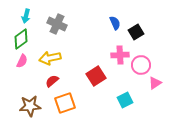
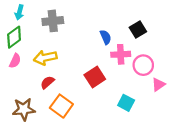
blue semicircle: (115, 23) -> (106, 37), moved
gray cross: (57, 24) -> (53, 21), turned -30
cyan square: (125, 100) -> (126, 103), turned -35
orange square: (65, 103) -> (61, 106), turned -35

